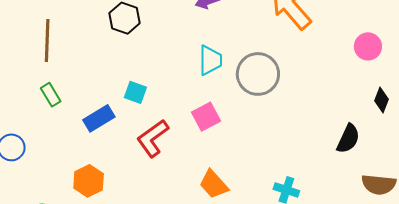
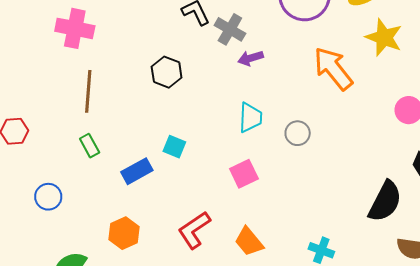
gray circle: (258, 74) -> (298, 133), size x0.6
red L-shape: (153, 138) -> (194, 230), moved
black semicircle: (348, 139) -> (385, 201), size x1.4

